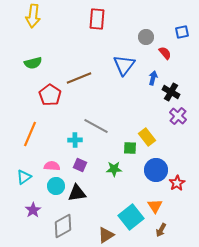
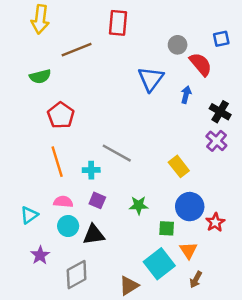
red semicircle: (165, 53) -> (201, 64), size x1.5
brown line: (79, 78) -> (77, 50), moved
black cross: (171, 92) -> (220, 112), moved
orange line: (30, 134) -> (57, 162), moved, turned -40
green square: (130, 148) -> (167, 228), moved

